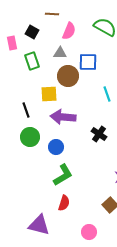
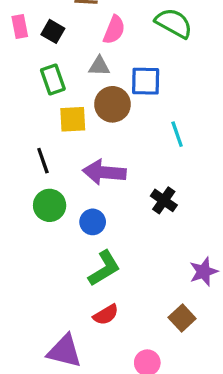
pink rectangle: (12, 43) -> (20, 26), moved
yellow square: (49, 94) -> (73, 119), moved
red semicircle: (64, 203) -> (106, 315), turned 42

